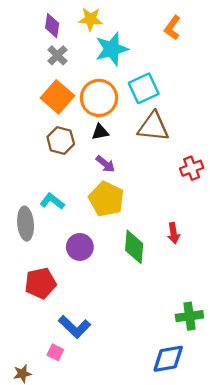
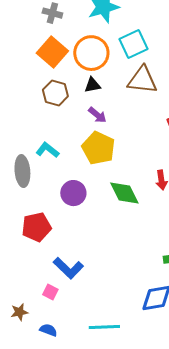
gray cross: (57, 55) -> (52, 13), turned -30
green diamond: (134, 247) -> (124, 193), turned -32

